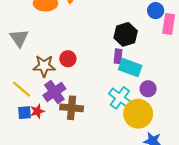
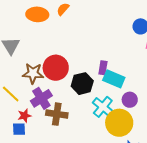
black hexagon: (126, 34) -> (82, 84), moved
red circle: (68, 59) -> (56, 68), size x1.6
blue square: (25, 113) -> (19, 129), moved

